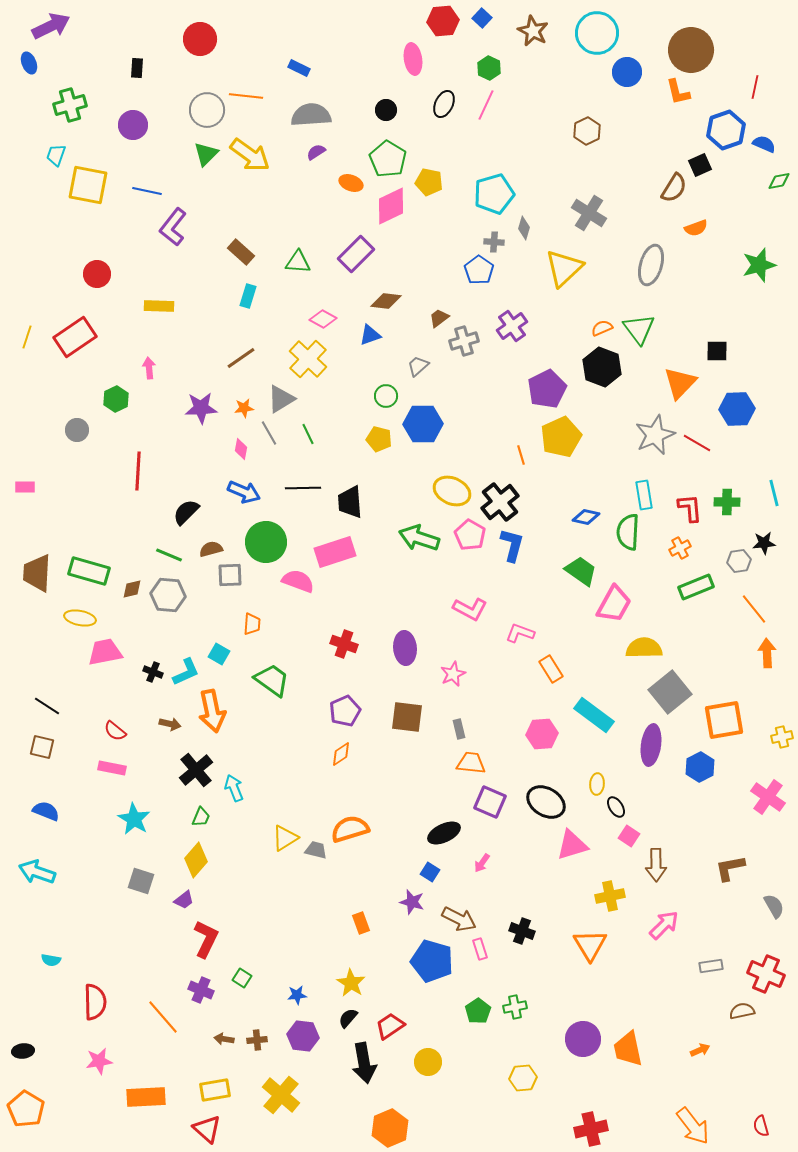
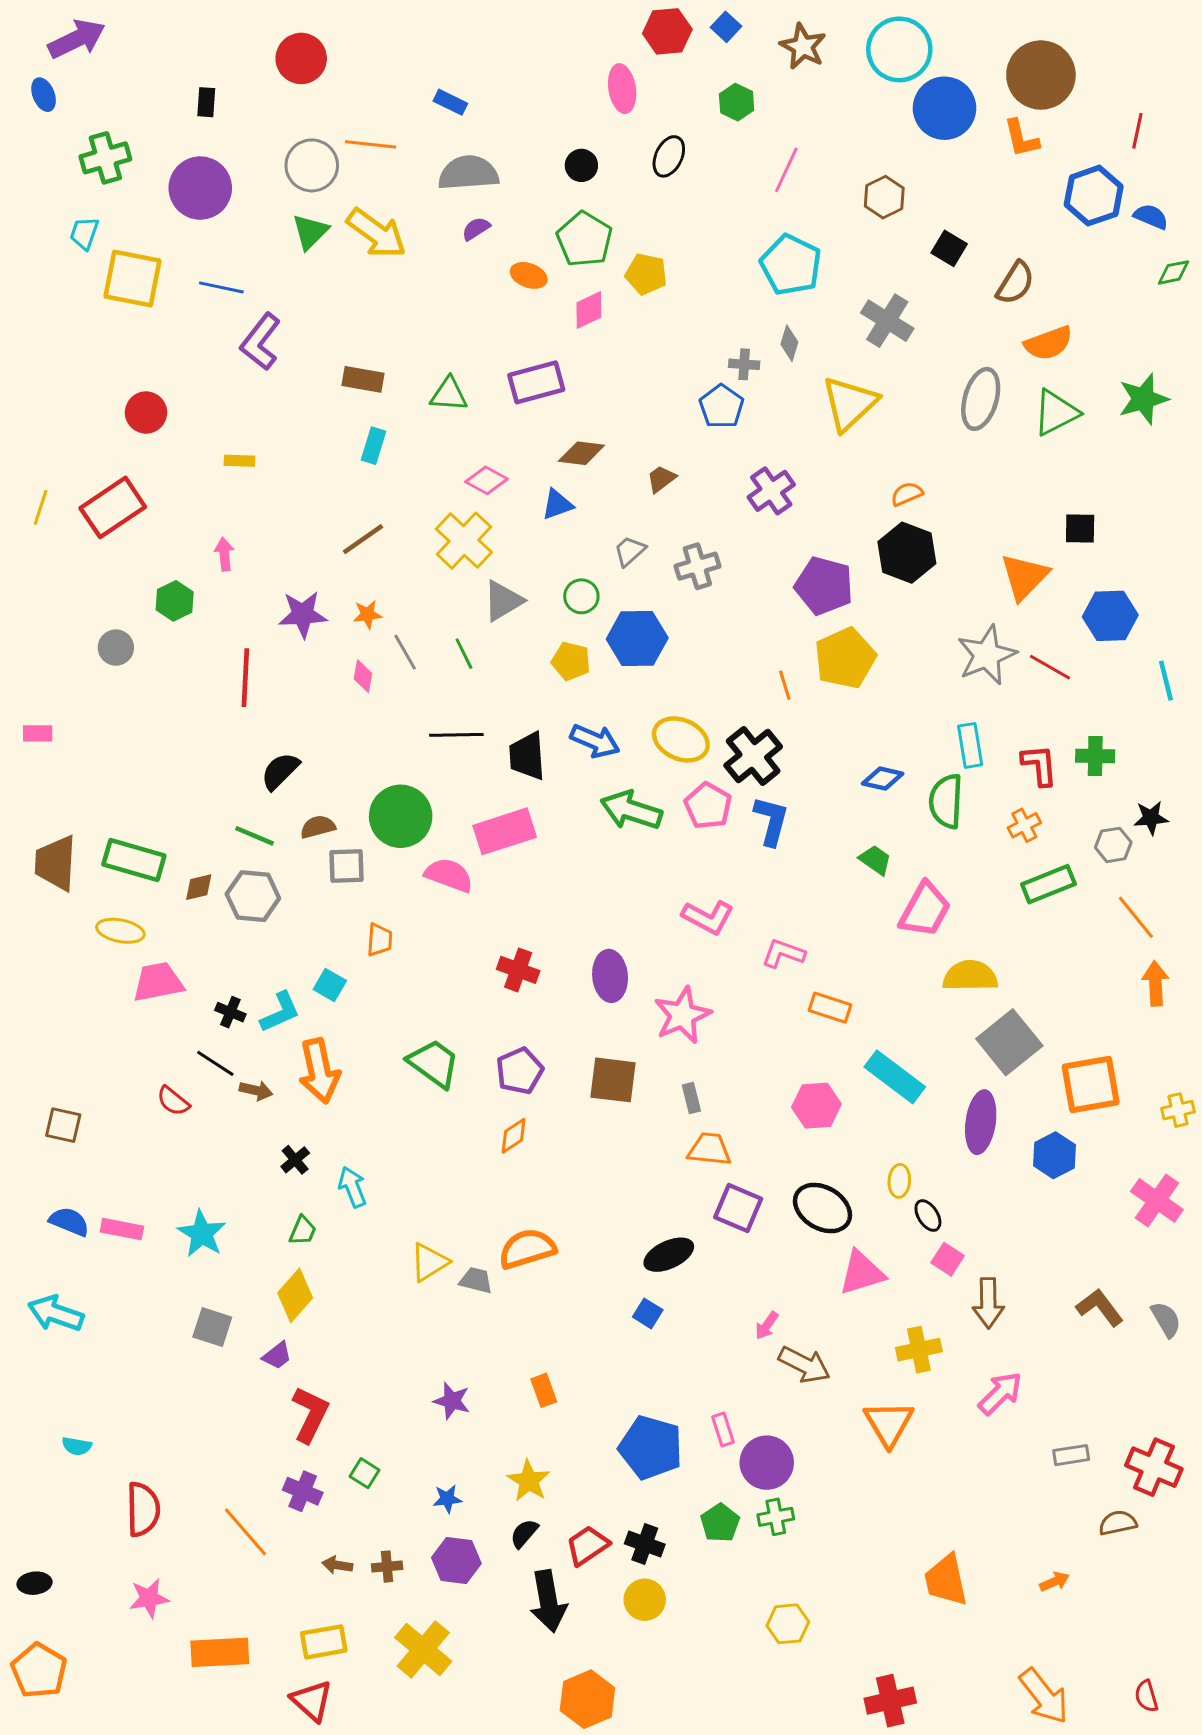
blue circle: (627, 72) -> (945, 108), size x1.4
pink line: (486, 105) -> (786, 170), moved
purple circle: (133, 125) -> (200, 188), size x1.4
black square: (700, 165) -> (949, 248), moved, turned -35
cyan pentagon: (494, 194) -> (791, 265), moved, turned -30
pink diamond: (391, 206) -> (589, 310), size x0.7
orange semicircle: (696, 228) -> (1048, 343), size x1.4
brown rectangle: (241, 252) -> (363, 379), turned -32
purple rectangle: (356, 254) -> (536, 382), turned 30
yellow rectangle: (159, 306) -> (239, 461), size x0.7
green triangle: (639, 329) -> (1056, 413), moved, turned 40
gray cross: (464, 341) -> (697, 566), moved
purple pentagon: (547, 389) -> (824, 586), turned -30
gray triangle: (281, 399) -> (503, 601), moved
red line: (138, 471) -> (245, 678), moved
blue arrow: (244, 492) -> (595, 741), moved
cyan line: (774, 493) -> (1166, 681), moved
green trapezoid: (581, 571) -> (875, 860), size x0.7
orange rectangle: (551, 669) -> (830, 1008), turned -40
pink star: (453, 674) -> (682, 1015), size x1.5
green trapezoid: (272, 680) -> (434, 1063), moved
black line: (47, 706) -> (215, 1063), moved
pink rectangle: (112, 768) -> (122, 1229), moved
black cross: (196, 770) -> (295, 1160), size x0.6
pink arrow: (482, 863) -> (767, 1326), moved
brown L-shape: (730, 868) -> (1100, 1307), turned 64
purple star: (412, 902) -> (452, 1401), moved
gray semicircle: (774, 906) -> (1166, 1319), moved
brown arrow: (459, 919) -> (804, 1365), moved
black cross: (522, 931) -> (645, 1544), moved
purple circle: (583, 1039) -> (767, 1463), moved

